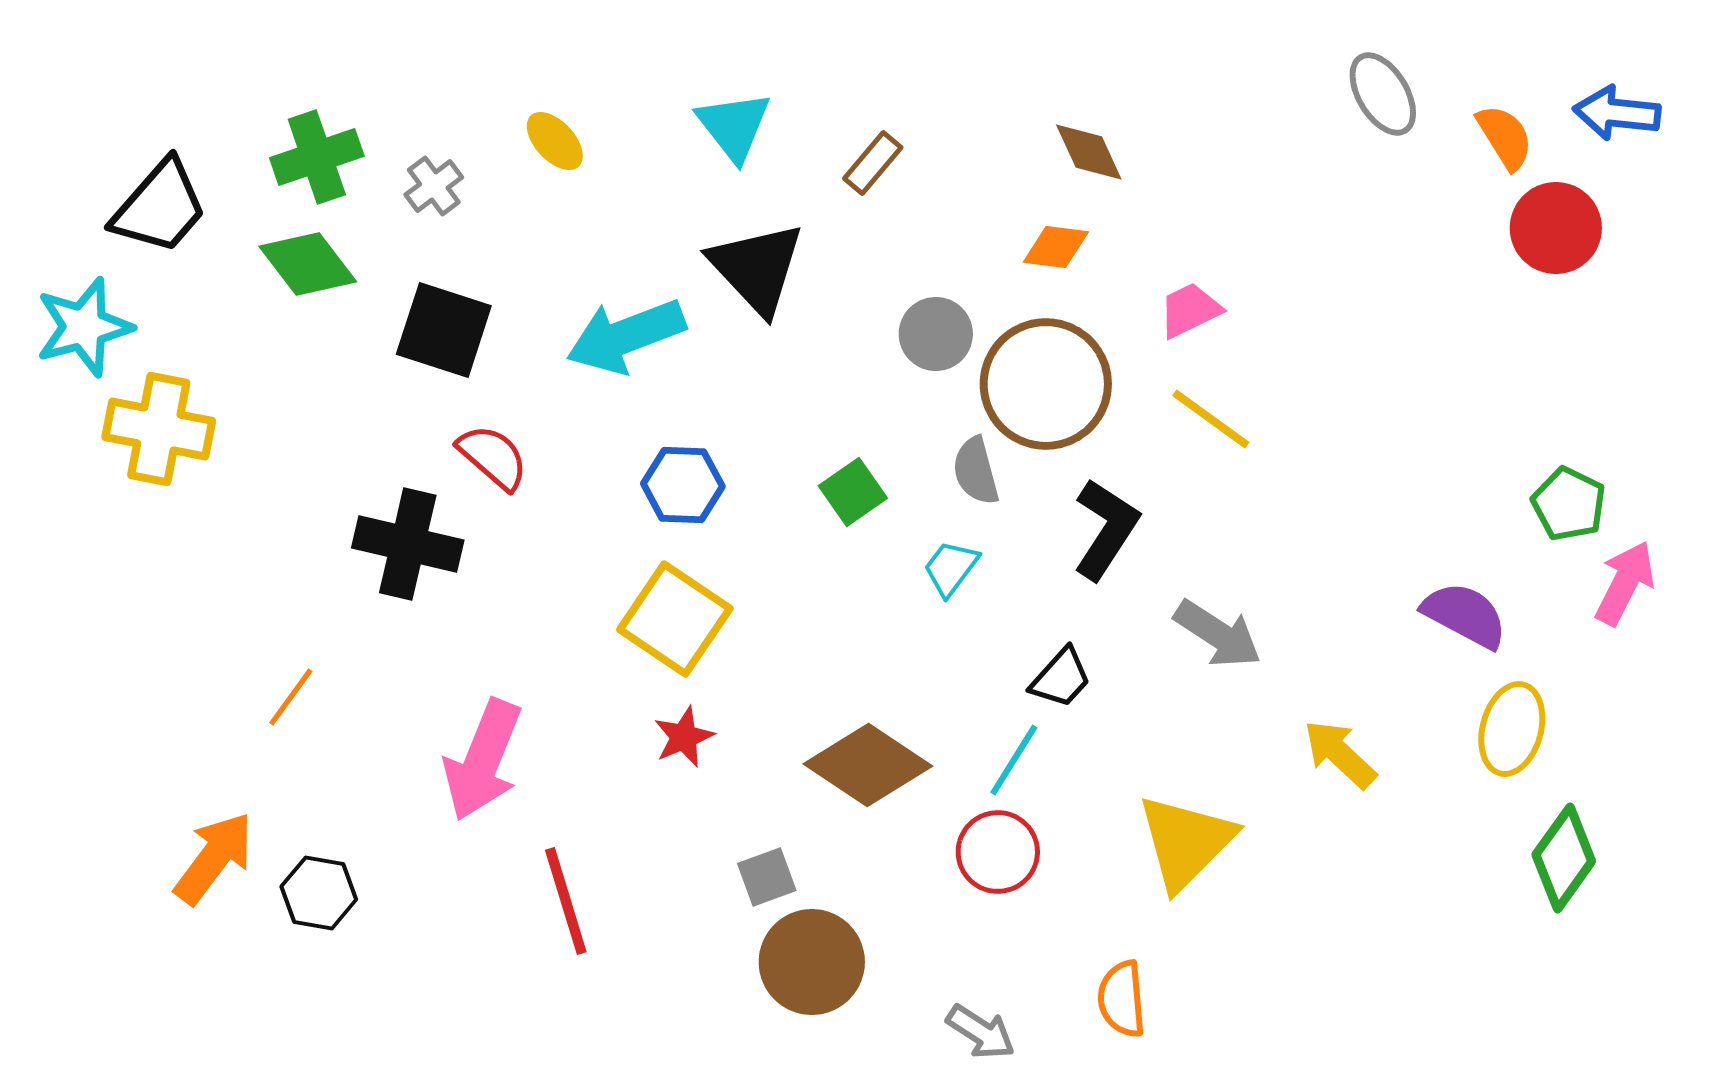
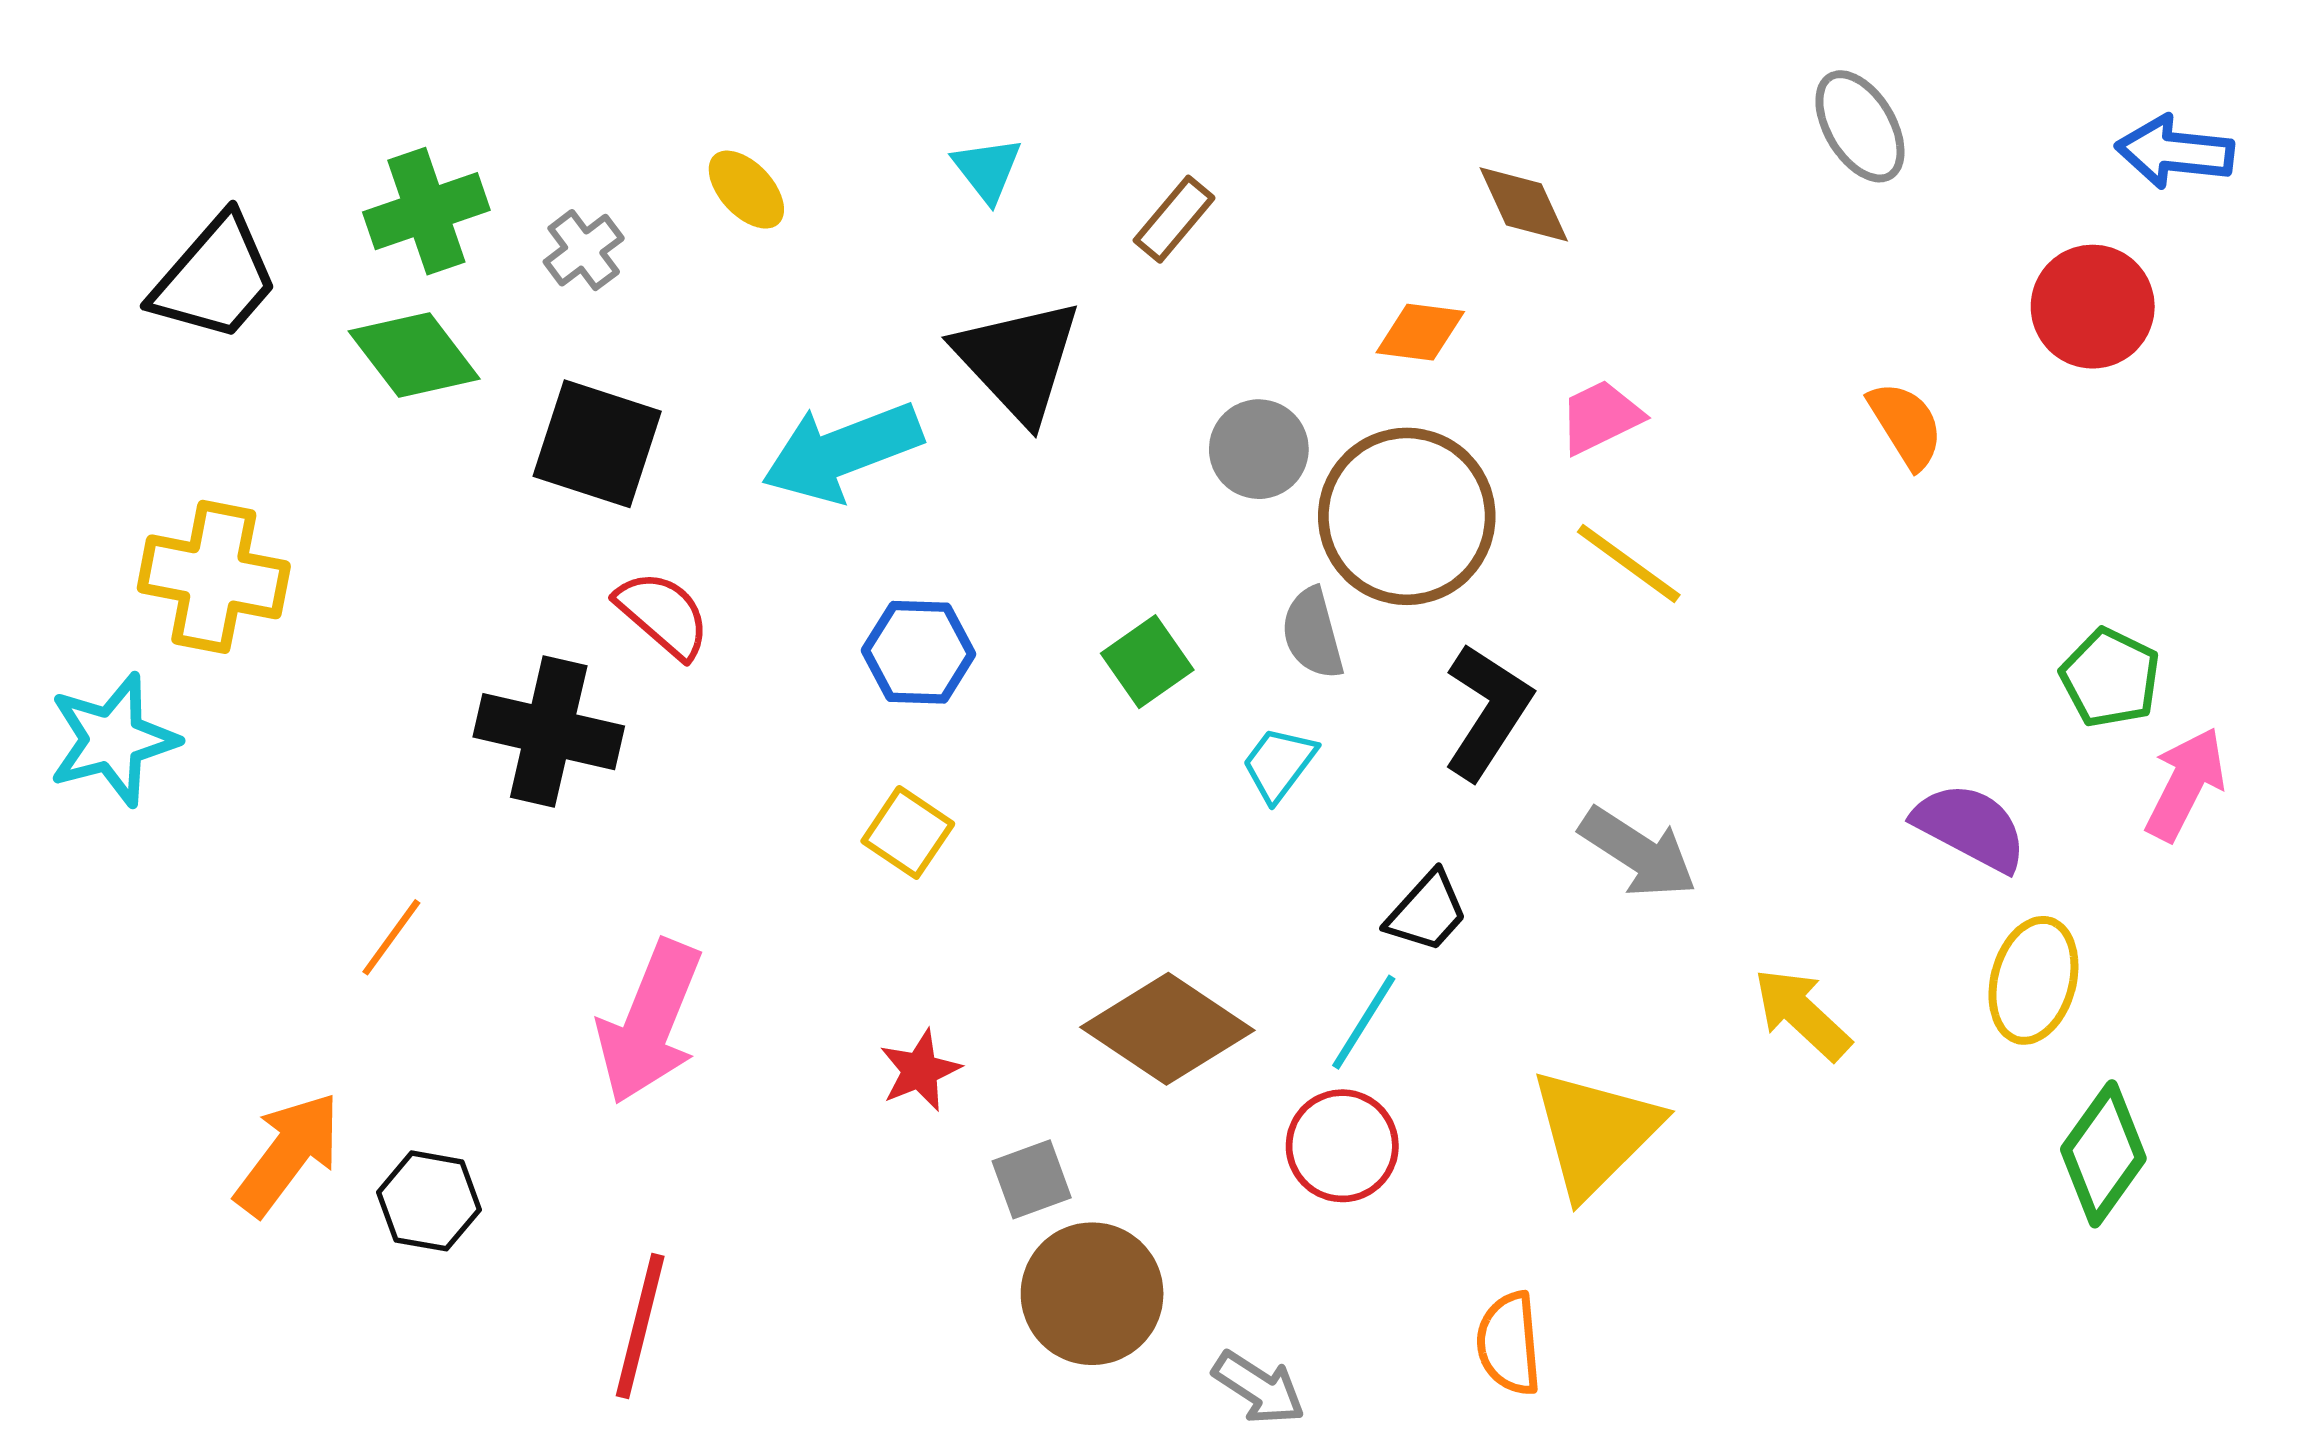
cyan triangle: (734, 126) -> (987, 169), size x0.7
orange semicircle: (1505, 137) -> (1906, 425), moved
brown diamond: (1089, 152) -> (1524, 204), moved
cyan star: (84, 327) -> (113, 740), moved
yellow square: (675, 619) -> (908, 832), size x0.6
red star: (684, 737) -> (920, 1070), moved
red line: (566, 901) -> (640, 1326), moved, turned 31
gray arrow: (981, 1032) -> (1259, 1388), moved

